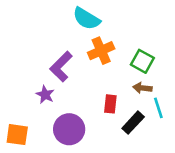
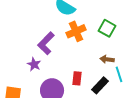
green square: (142, 61) -> (107, 28), moved
red rectangle: (110, 104) -> (77, 78), moved

